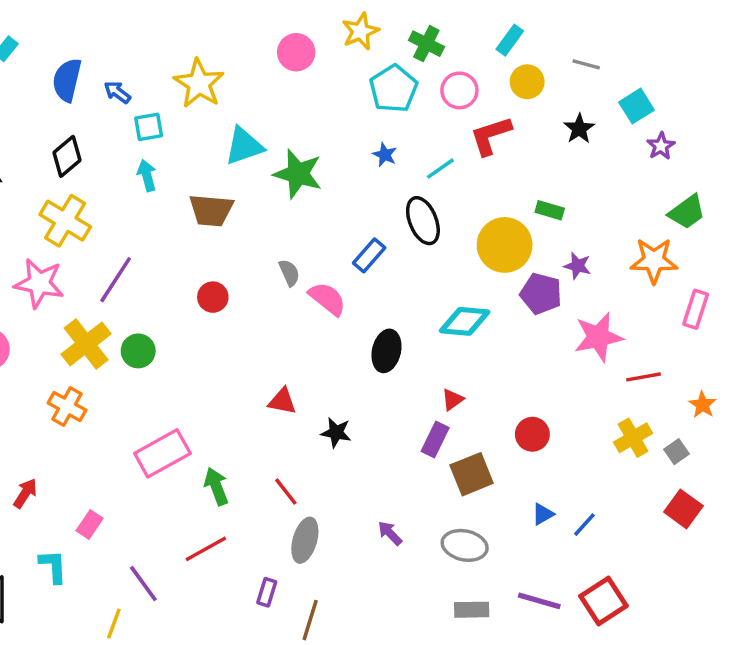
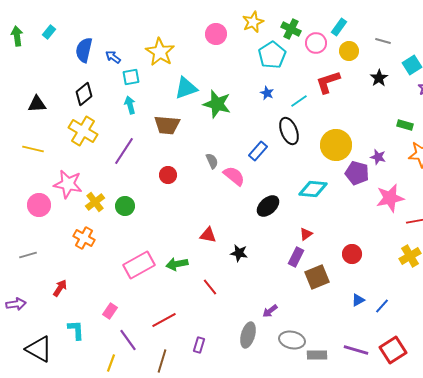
pink circle: (459, 90) -> (316, 43), moved
green rectangle: (550, 210) -> (405, 125), moved
purple line: (116, 280) -> (124, 151), moved
pink star: (39, 283) -> (68, 184), moved
yellow cross: (86, 344) -> (95, 202), size x0.7
black ellipse: (386, 351) -> (268, 206), turned 35
green arrow: (216, 486) -> (177, 264), moved, turned -80
pink rectangle: (90, 525) -> (110, 311), moved
purple arrow: (390, 533) -> (270, 311), turned -84
gray ellipse: (305, 540) -> (248, 335), moved
gray ellipse: (465, 545) -> (292, 340), moved
brown line: (310, 620) -> (162, 361), moved

